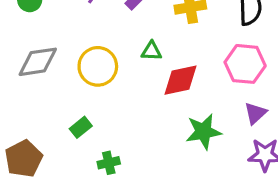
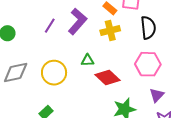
red diamond: (181, 80) -> (107, 77), turned 60

